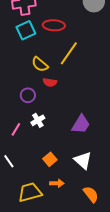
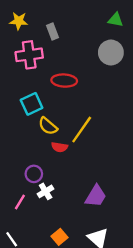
cyan square: (26, 30) -> (32, 104), moved
yellow line: (69, 53) -> (82, 130), moved
purple circle: (28, 95) -> (34, 174), moved

